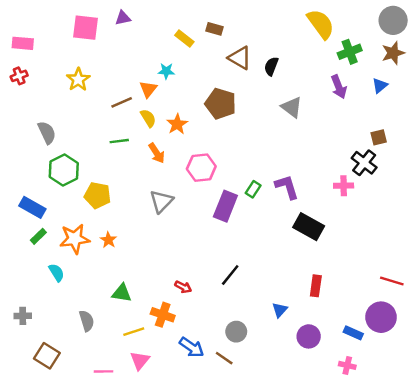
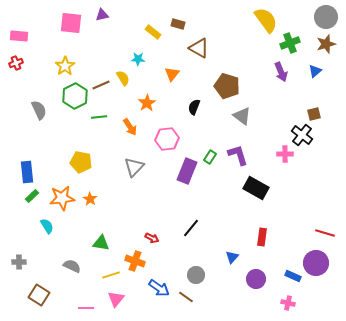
black semicircle: (271, 66) -> (194, 107), moved
orange triangle: (148, 89) -> (172, 74), moved
brown pentagon: (221, 104) -> (227, 86), moved
gray triangle: (292, 107) -> (242, 116), moved
yellow semicircle: (148, 118) -> (123, 78), moved
green hexagon: (64, 170) -> (75, 96), moved
blue rectangle: (32, 207) -> (27, 172), turned 55
gray semicircle: (87, 321) -> (72, 266), turned -48

